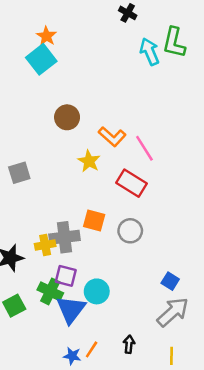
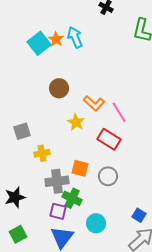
orange star: (46, 36) -> (56, 39), moved
cyan arrow: (150, 52) -> (75, 37), moved
yellow cross: (45, 245) -> (42, 153), moved
green cross: (50, 291) -> (72, 198), moved
cyan circle: (97, 291) -> (96, 223), moved

